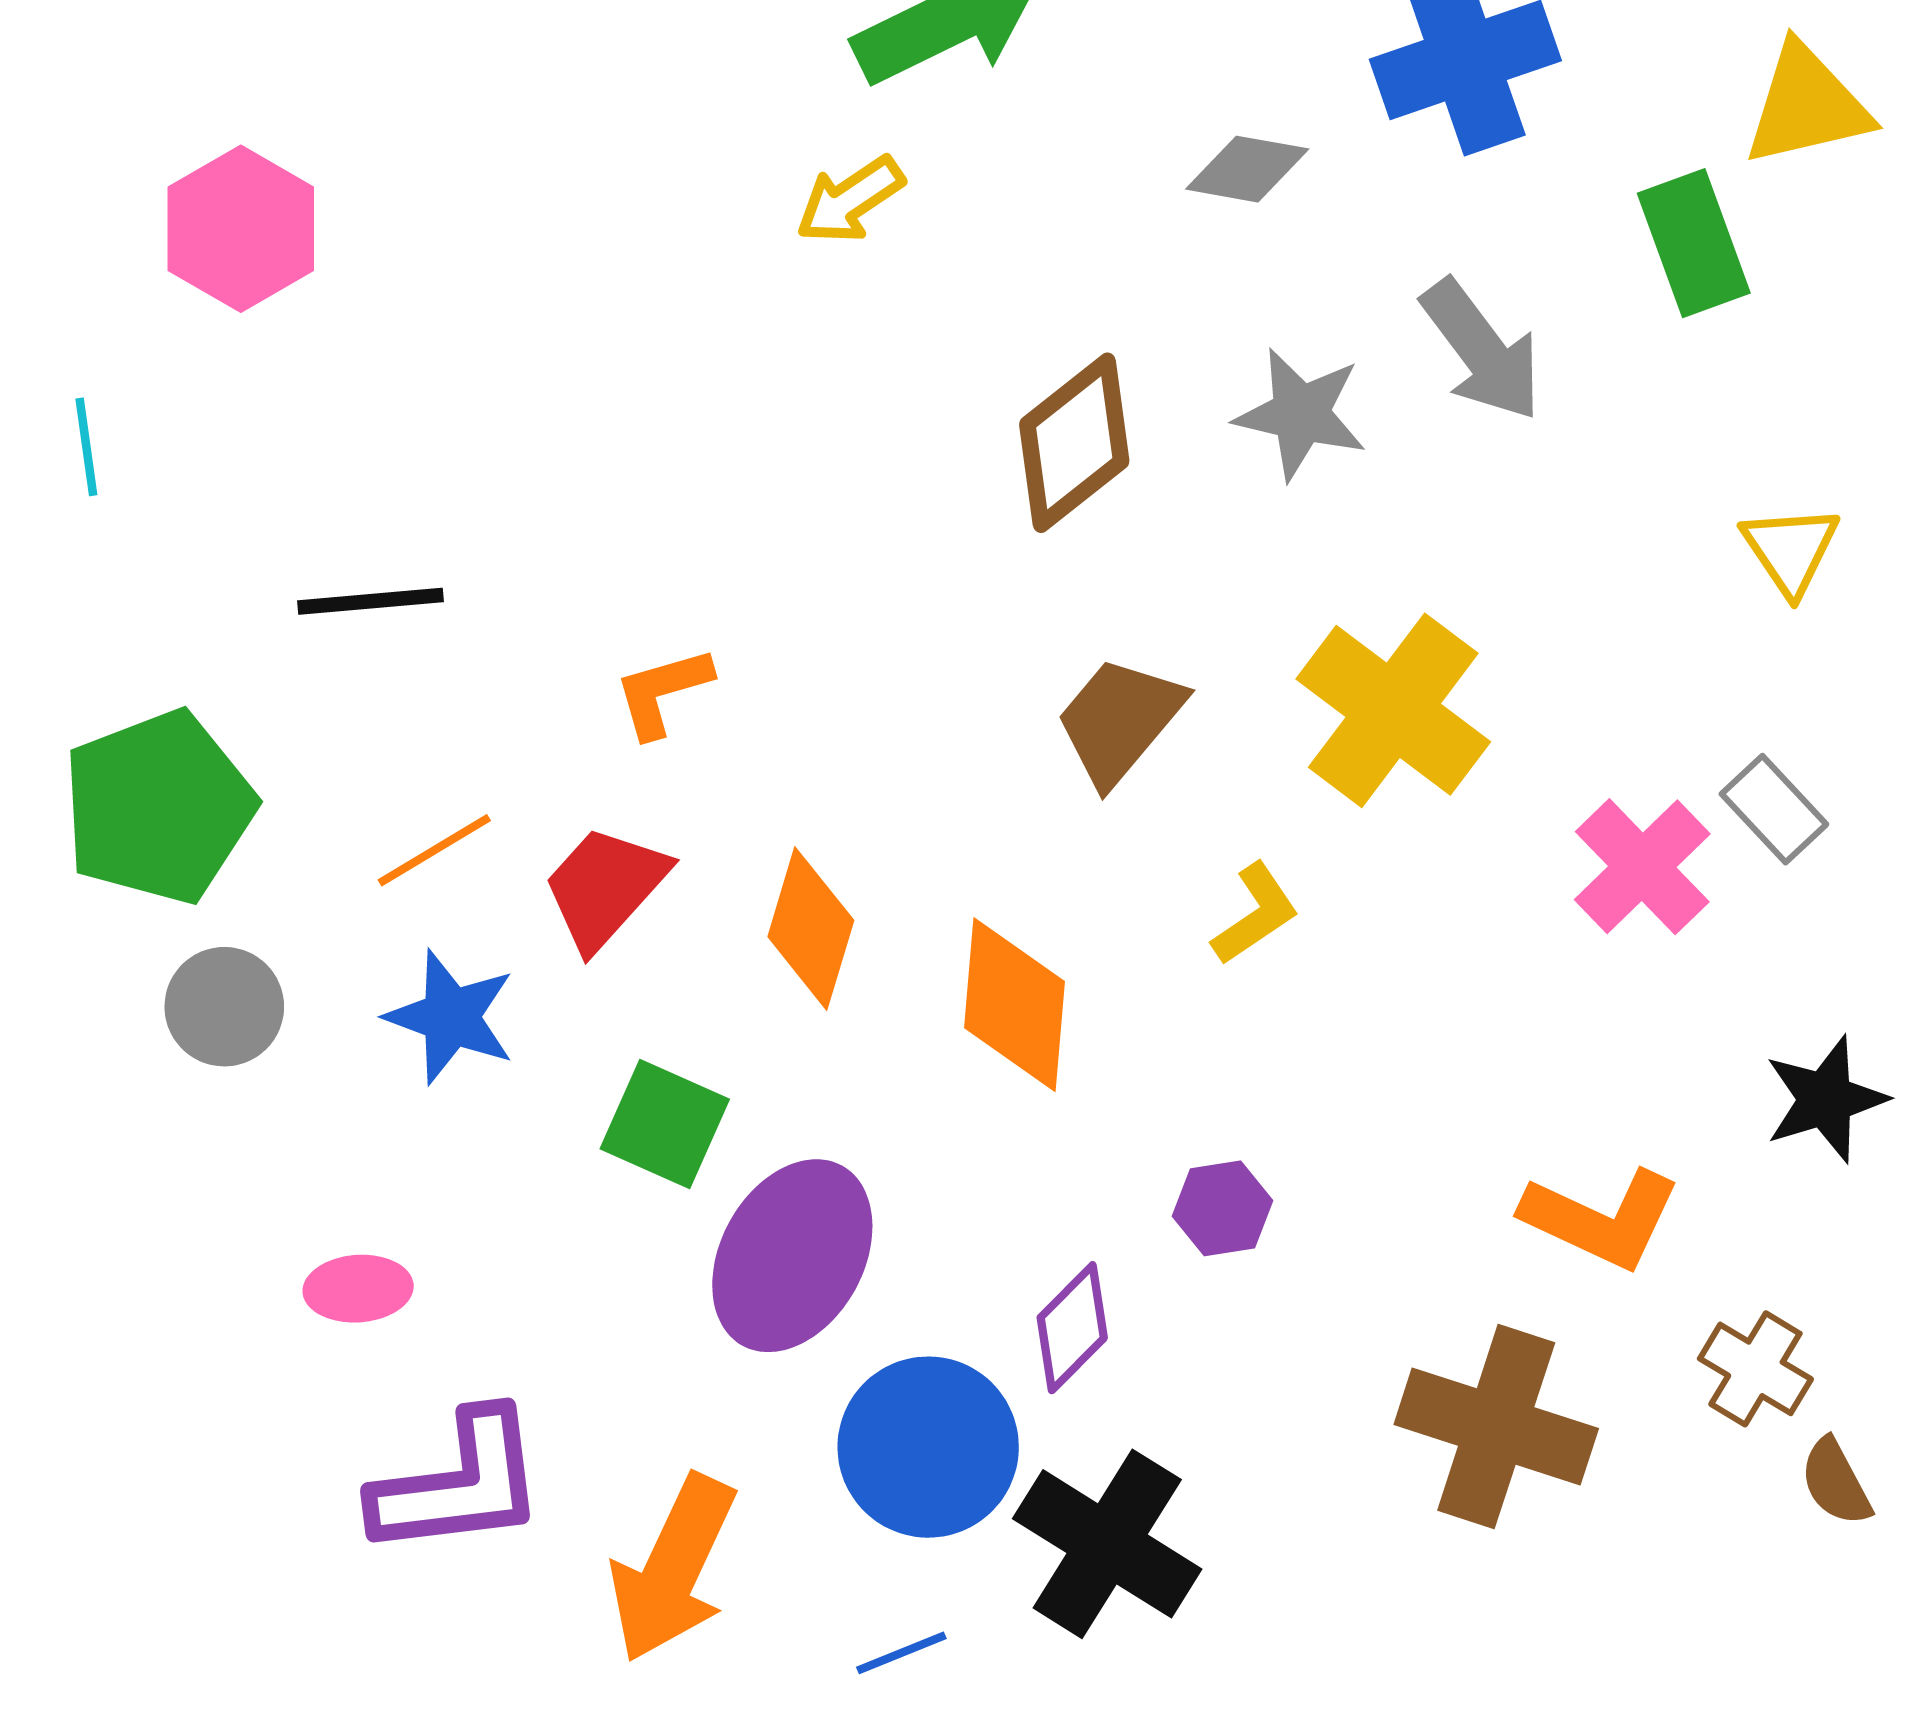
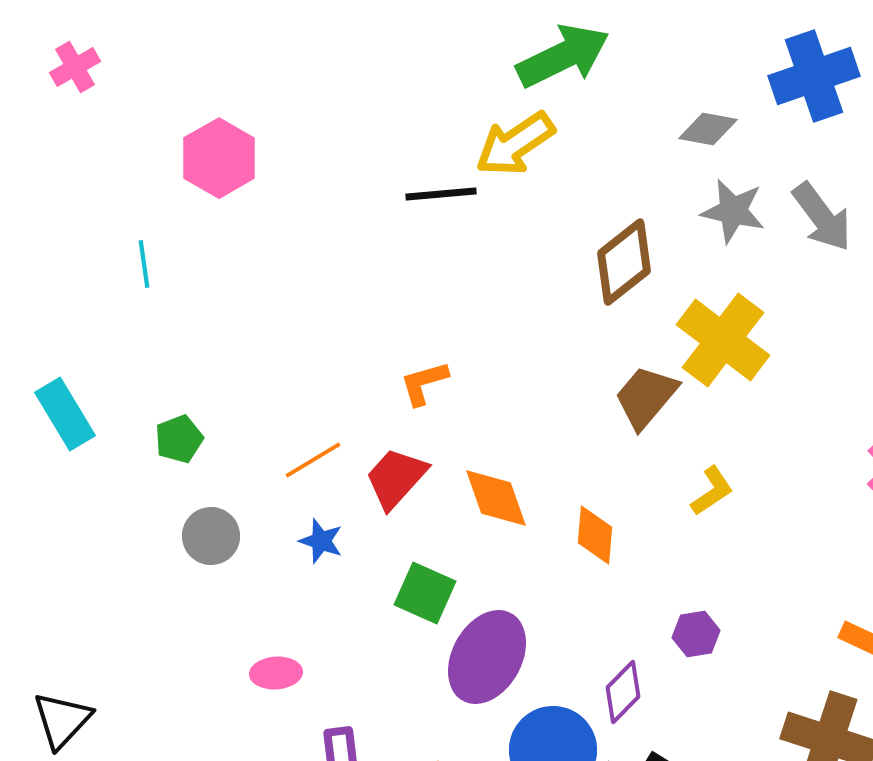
yellow arrow: (850, 200) -> (515, 144), size x1.5
gray star: (1301, 414) -> (733, 211), moved
black line: (370, 601) -> (441, 194), moved
yellow cross: (1393, 710) -> (723, 340), moved
green pentagon: (158, 807) -> (179, 439), size x0.5
orange diamond: (811, 928) -> (496, 498), turned -36
orange diamond: (1015, 1005) -> (595, 535), size x0.7
blue star: (451, 1017) -> (321, 541), size x0.7

